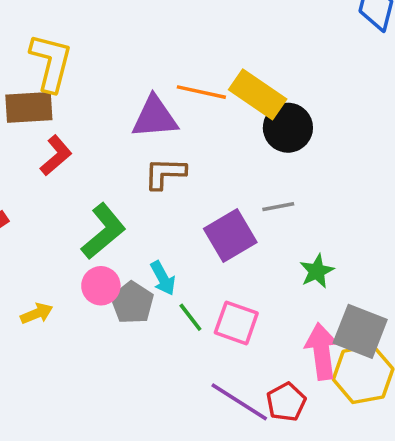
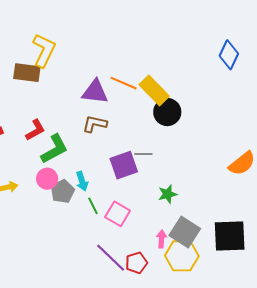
red L-shape: (56, 156) -> (35, 130), moved
gray line: (278, 207) -> (143, 154), moved
pink arrow: (322, 352) -> (161, 239), size x0.6

